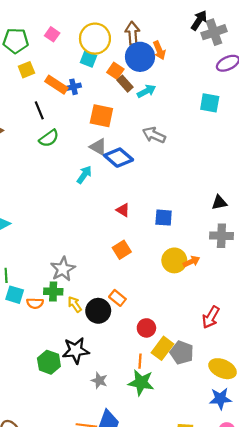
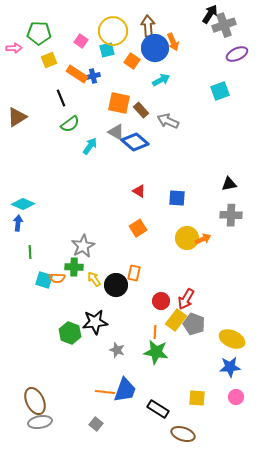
pink square: (52, 34) -> (81, 41), moved
cyan square: (89, 59) -> (107, 50), turned -35
brown rectangle: (125, 84) -> (141, 110), moved
cyan square: (210, 103) -> (220, 91), turned -30
cyan arrow: (84, 175) -> (90, 146), moved
cyan square: (15, 295) -> (44, 280), moved
orange rectangle: (117, 298) -> (134, 273), turned 63
red arrow: (211, 317) -> (186, 299), moved

